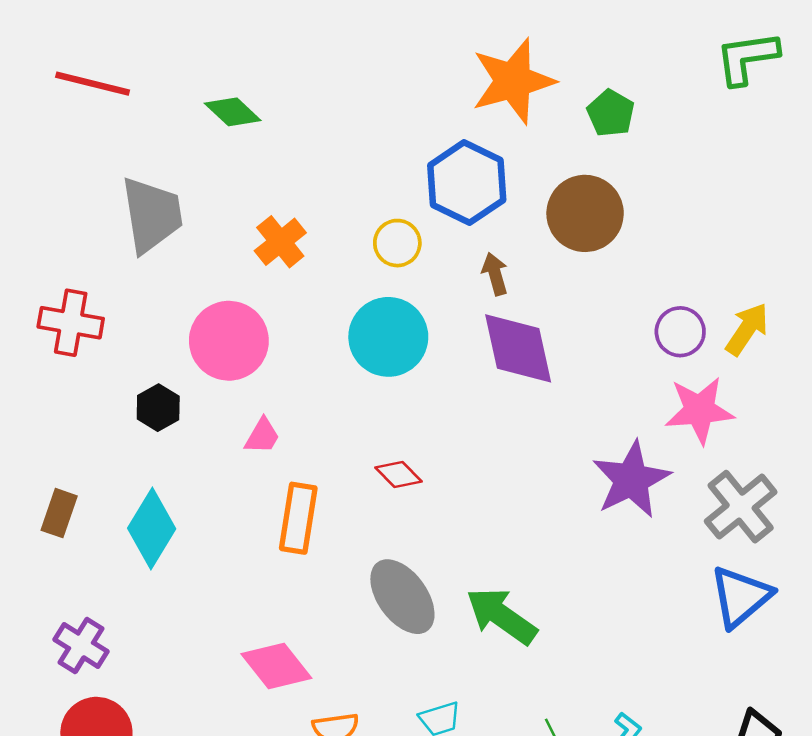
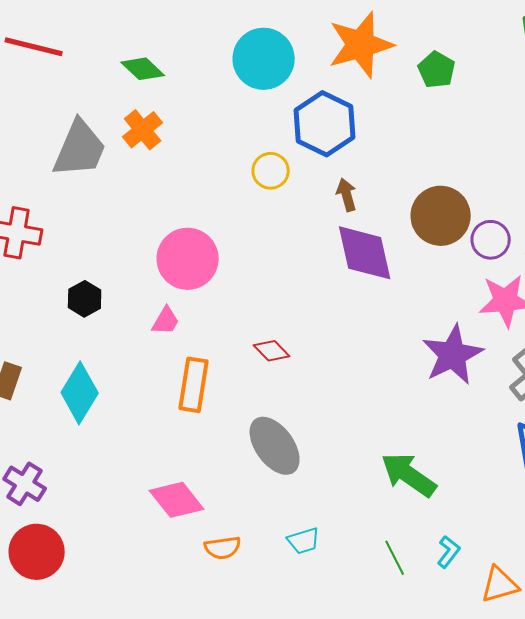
brown circle: (585, 213) -> (441, 216), moved
gray trapezoid: (152, 215) -> (80, 149), turned 32
orange cross: (280, 242) -> (143, 130), moved
cyan circle: (388, 337) -> (264, 59), moved
pink circle: (229, 341) -> (188, 259), moved
green arrow: (501, 616) -> (409, 475), moved

